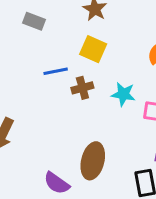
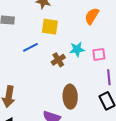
brown cross: (82, 88) -> (58, 60), moved

